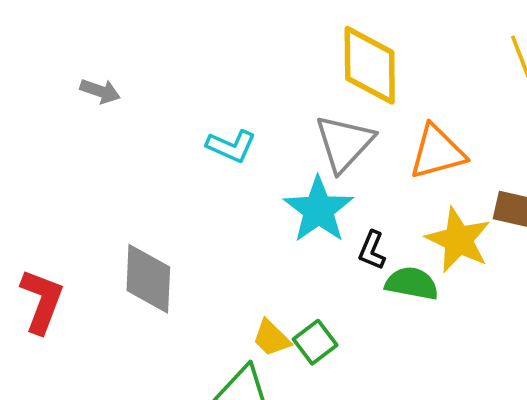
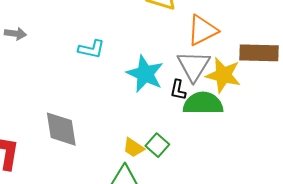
gray triangle: (344, 143) -> (194, 66), moved
green semicircle: (412, 283) -> (203, 103), size x1.4

